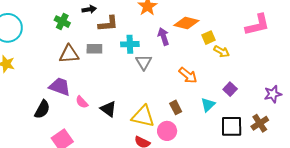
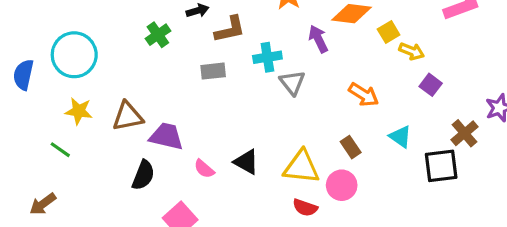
green cross: (62, 22) -> (158, 35), turned 35
brown triangle: (69, 54) -> (128, 116), moved
purple square: (230, 89) -> (431, 85), moved
pink semicircle: (82, 102) -> (204, 169), moved
cyan triangle: (208, 105) -> (400, 137), turned -35
brown cross: (260, 123) -> (465, 133), moved

